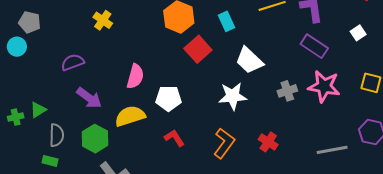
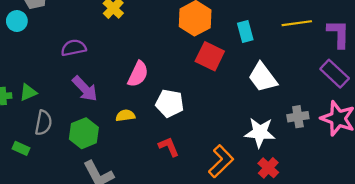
red square: (198, 49) -> (210, 56), turned -32
white star: (233, 96) -> (260, 132), moved
yellow semicircle: (130, 116) -> (125, 115), size x0.6
green rectangle: (50, 161) -> (21, 148), moved

